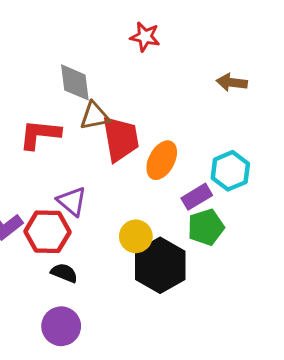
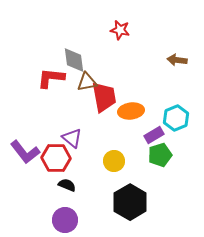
red L-shape: (40, 134) -> (51, 78), moved
orange ellipse: (162, 160) -> (131, 111), turned 55
black hexagon: (160, 265) -> (130, 202), moved

